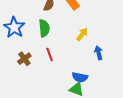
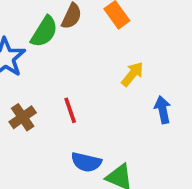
green semicircle: (44, 28) -> (44, 32), moved, turned 36
blue semicircle: (80, 77) -> (86, 162), moved

